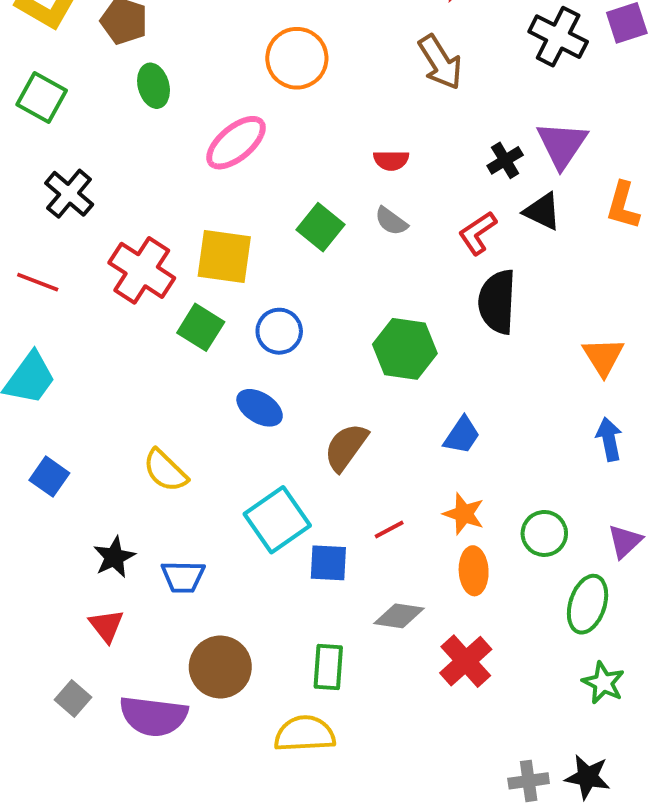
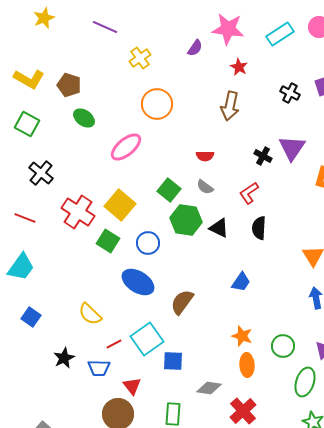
black cross: (558, 37) -> (290, 93), size x0.7
brown arrow: (440, 62) -> (230, 106), turned 44
green ellipse: (154, 86) -> (84, 118), turned -40
black cross: (505, 160) -> (263, 156), turned -30
black triangle: (542, 211) -> (219, 228), moved
yellow square: (224, 257) -> (120, 205), turned 32
black semicircle: (497, 302) -> (259, 228), size x0.7
green hexagon: (405, 349) -> (186, 220), moved
blue ellipse: (260, 408) -> (138, 282), size x1.4
blue trapezoid: (462, 435) -> (241, 282), moved
red line: (389, 530) -> (114, 344), moved
red triangle: (106, 626) -> (132, 386), moved

